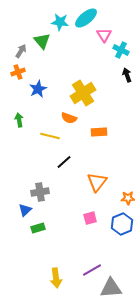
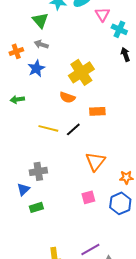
gray arrow: (21, 51) -> (41, 44), moved, turned -104
green arrow: (19, 120) -> (17, 99), turned -88
yellow line: (50, 136) -> (48, 128), moved
black line: (64, 162) -> (73, 129), moved

